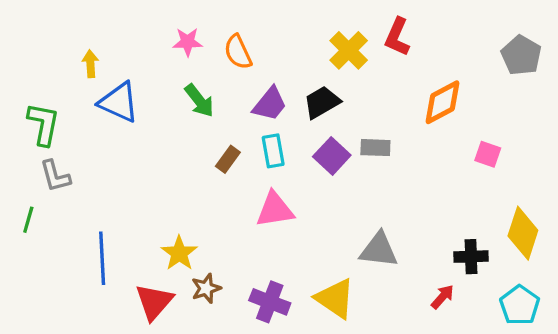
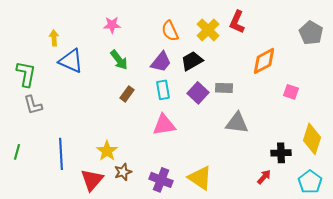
orange semicircle: (238, 52) -> (170, 31), moved
brown rectangle: (228, 159) -> (127, 94), moved
green line: (28, 220) -> (17, 152), moved
gray triangle: (379, 250) -> (237, 123), moved

